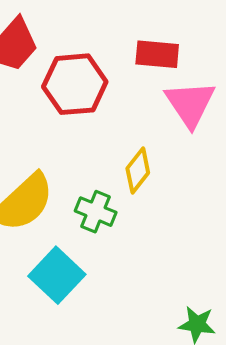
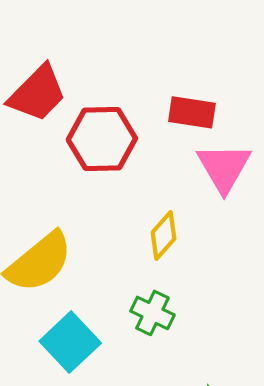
green cross: (96, 212) -> (152, 313), moved

